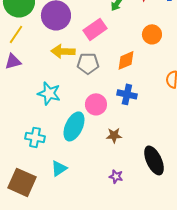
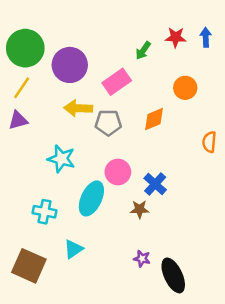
blue cross: (127, 94) -> (155, 184), moved, turned 30
black ellipse: (154, 160) -> (173, 275), moved

